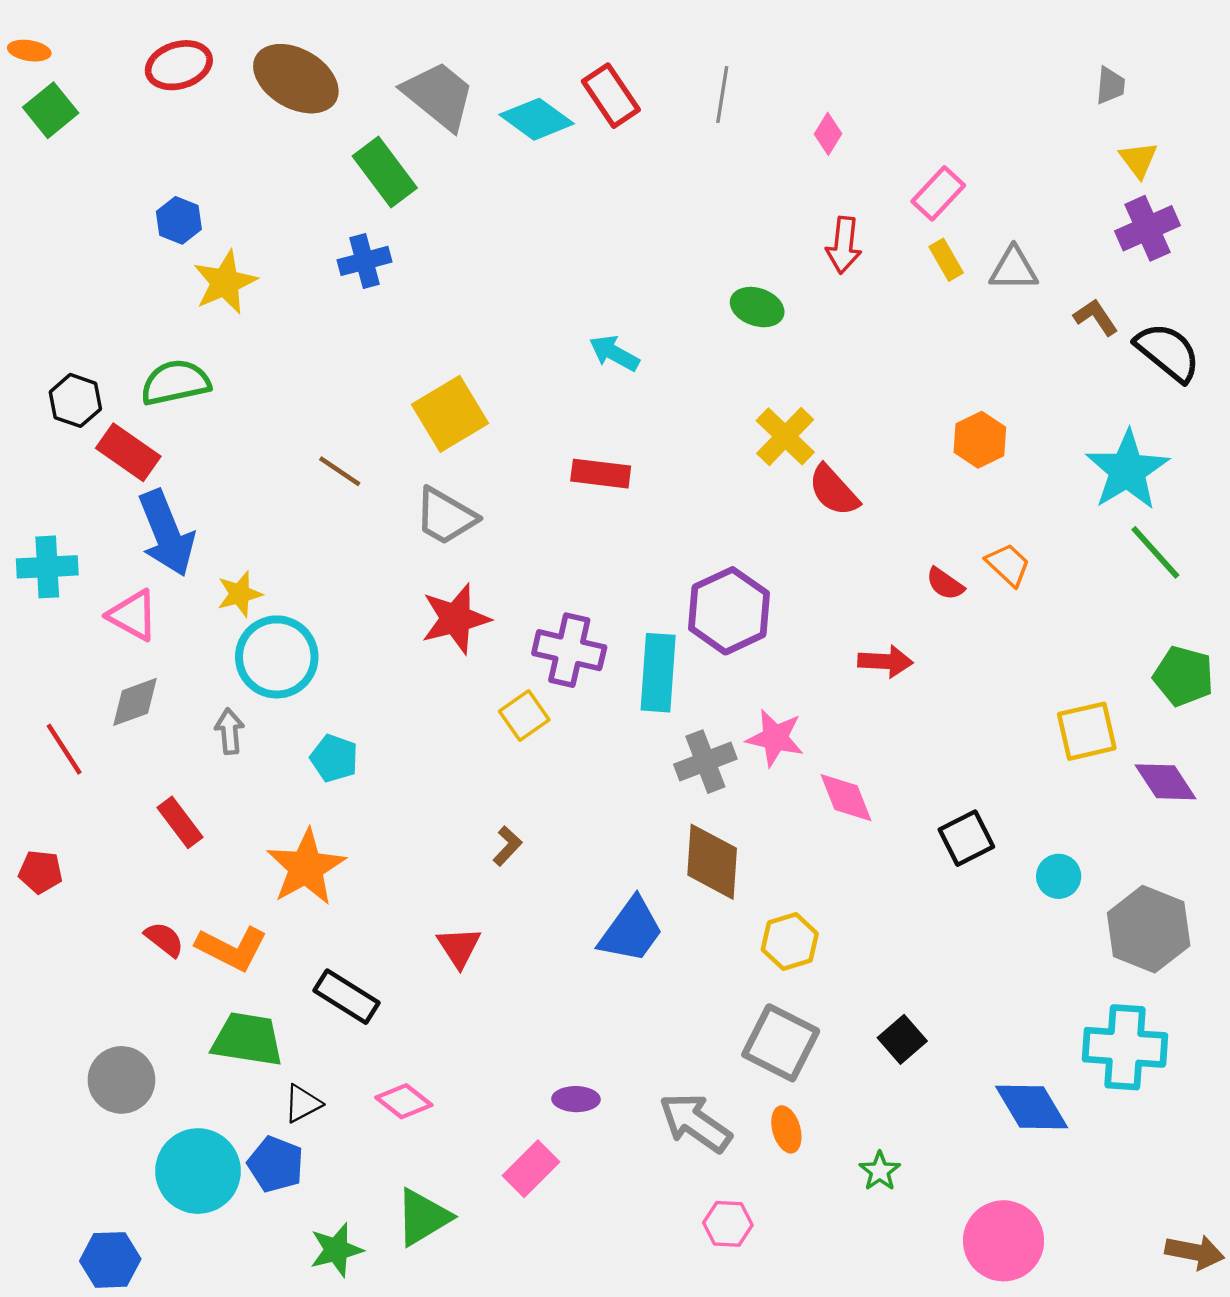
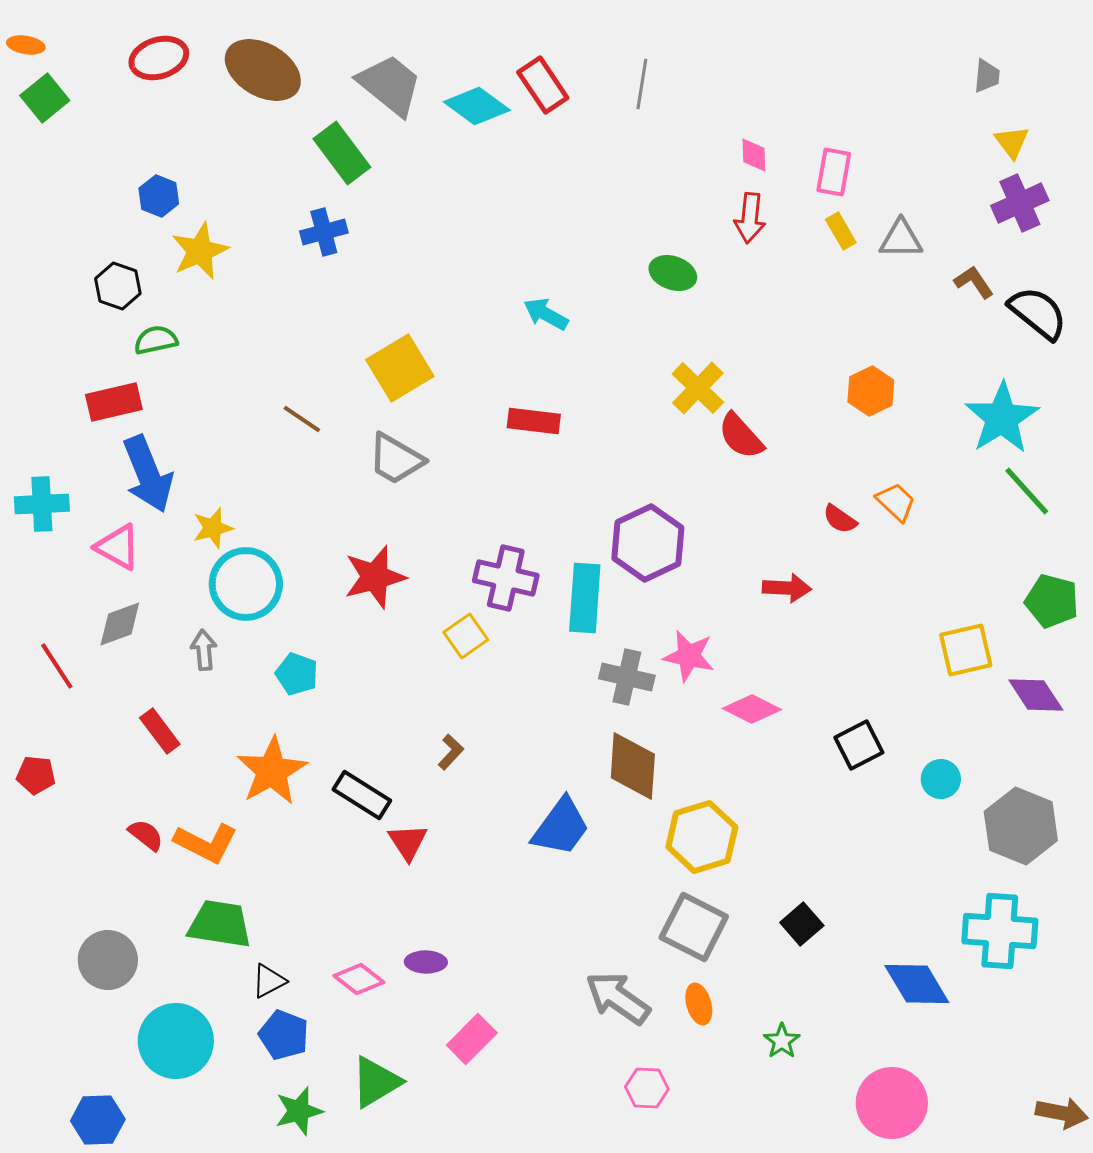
pink diamond: (828, 134) -> (754, 155), moved, turned -33
pink rectangle: (938, 193) -> (834, 172), turned -33
green semicircle: (175, 382) -> (156, 340), size x0.7
black hexagon: (75, 400) -> (118, 286), moved
red rectangle: (128, 452) -> (114, 402), turned -48
red star: (456, 619) -> (375, 577), moved
gray cross: (705, 762) -> (627, 677), turned 34
pink diamond: (846, 798) -> (752, 709), turned -42
yellow hexagon: (790, 942) -> (702, 837), size x1.4
black rectangle: (346, 997) -> (362, 795), moved
purple ellipse: (576, 1099) -> (426, 962), moved
blue pentagon: (276, 1164) -> (284, 1035), moved

